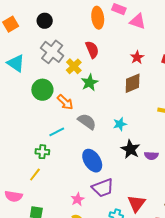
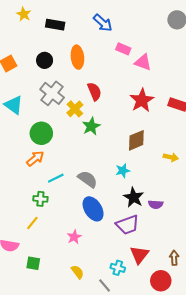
orange ellipse: (98, 18) -> (77, 57), moved
red star: (137, 57) -> (142, 100), size x1.6
brown diamond: (133, 83) -> (136, 140), moved
orange arrow: (65, 102) -> (35, 158), moved, turned -84
gray semicircle: (87, 121) -> (88, 179), moved
purple trapezoid: (103, 188) -> (128, 225), moved
pink star: (78, 199) -> (74, 237), moved

